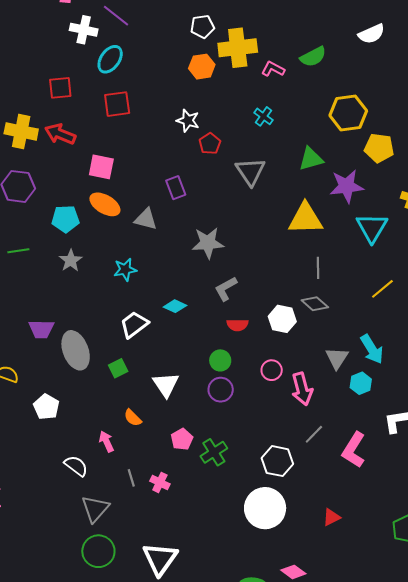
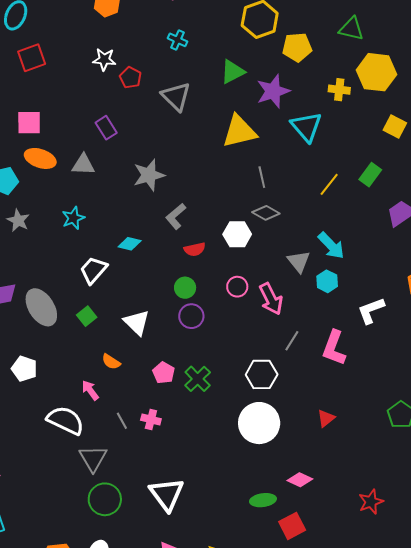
white semicircle: (76, 466) -> (65, 420), size x1.5

